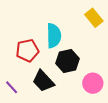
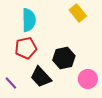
yellow rectangle: (94, 18) -> (78, 13), moved
cyan semicircle: (54, 36) -> (29, 20), moved

